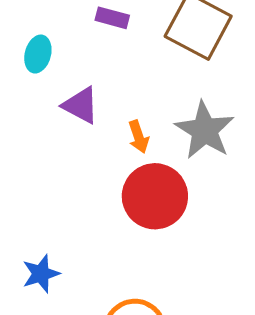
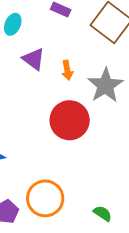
orange arrow: (139, 137) -> (67, 70), moved

